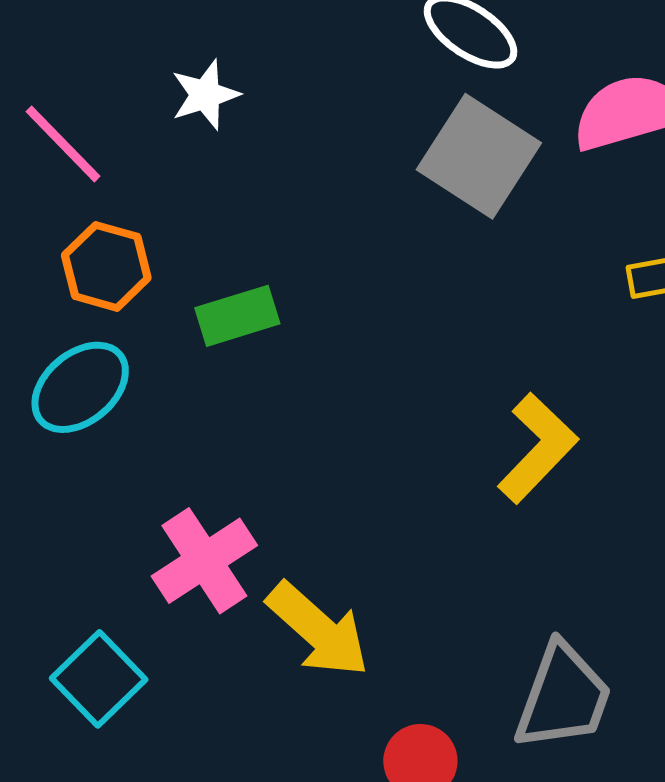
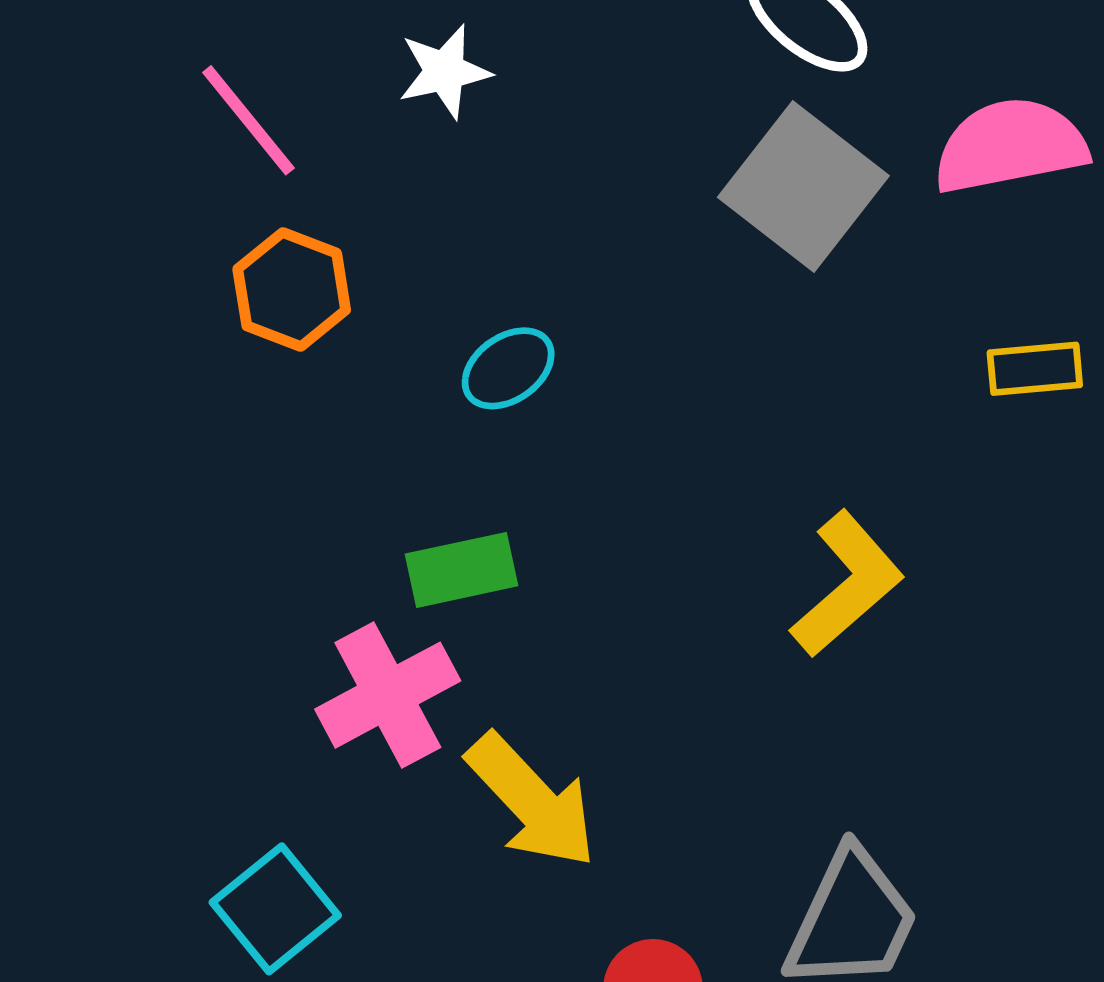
green rectangle: (237, 316) -> (461, 570), moved
cyan ellipse: (80, 387) -> (508, 368), moved, size x0.7
cyan square: (99, 679) -> (275, 909), moved

